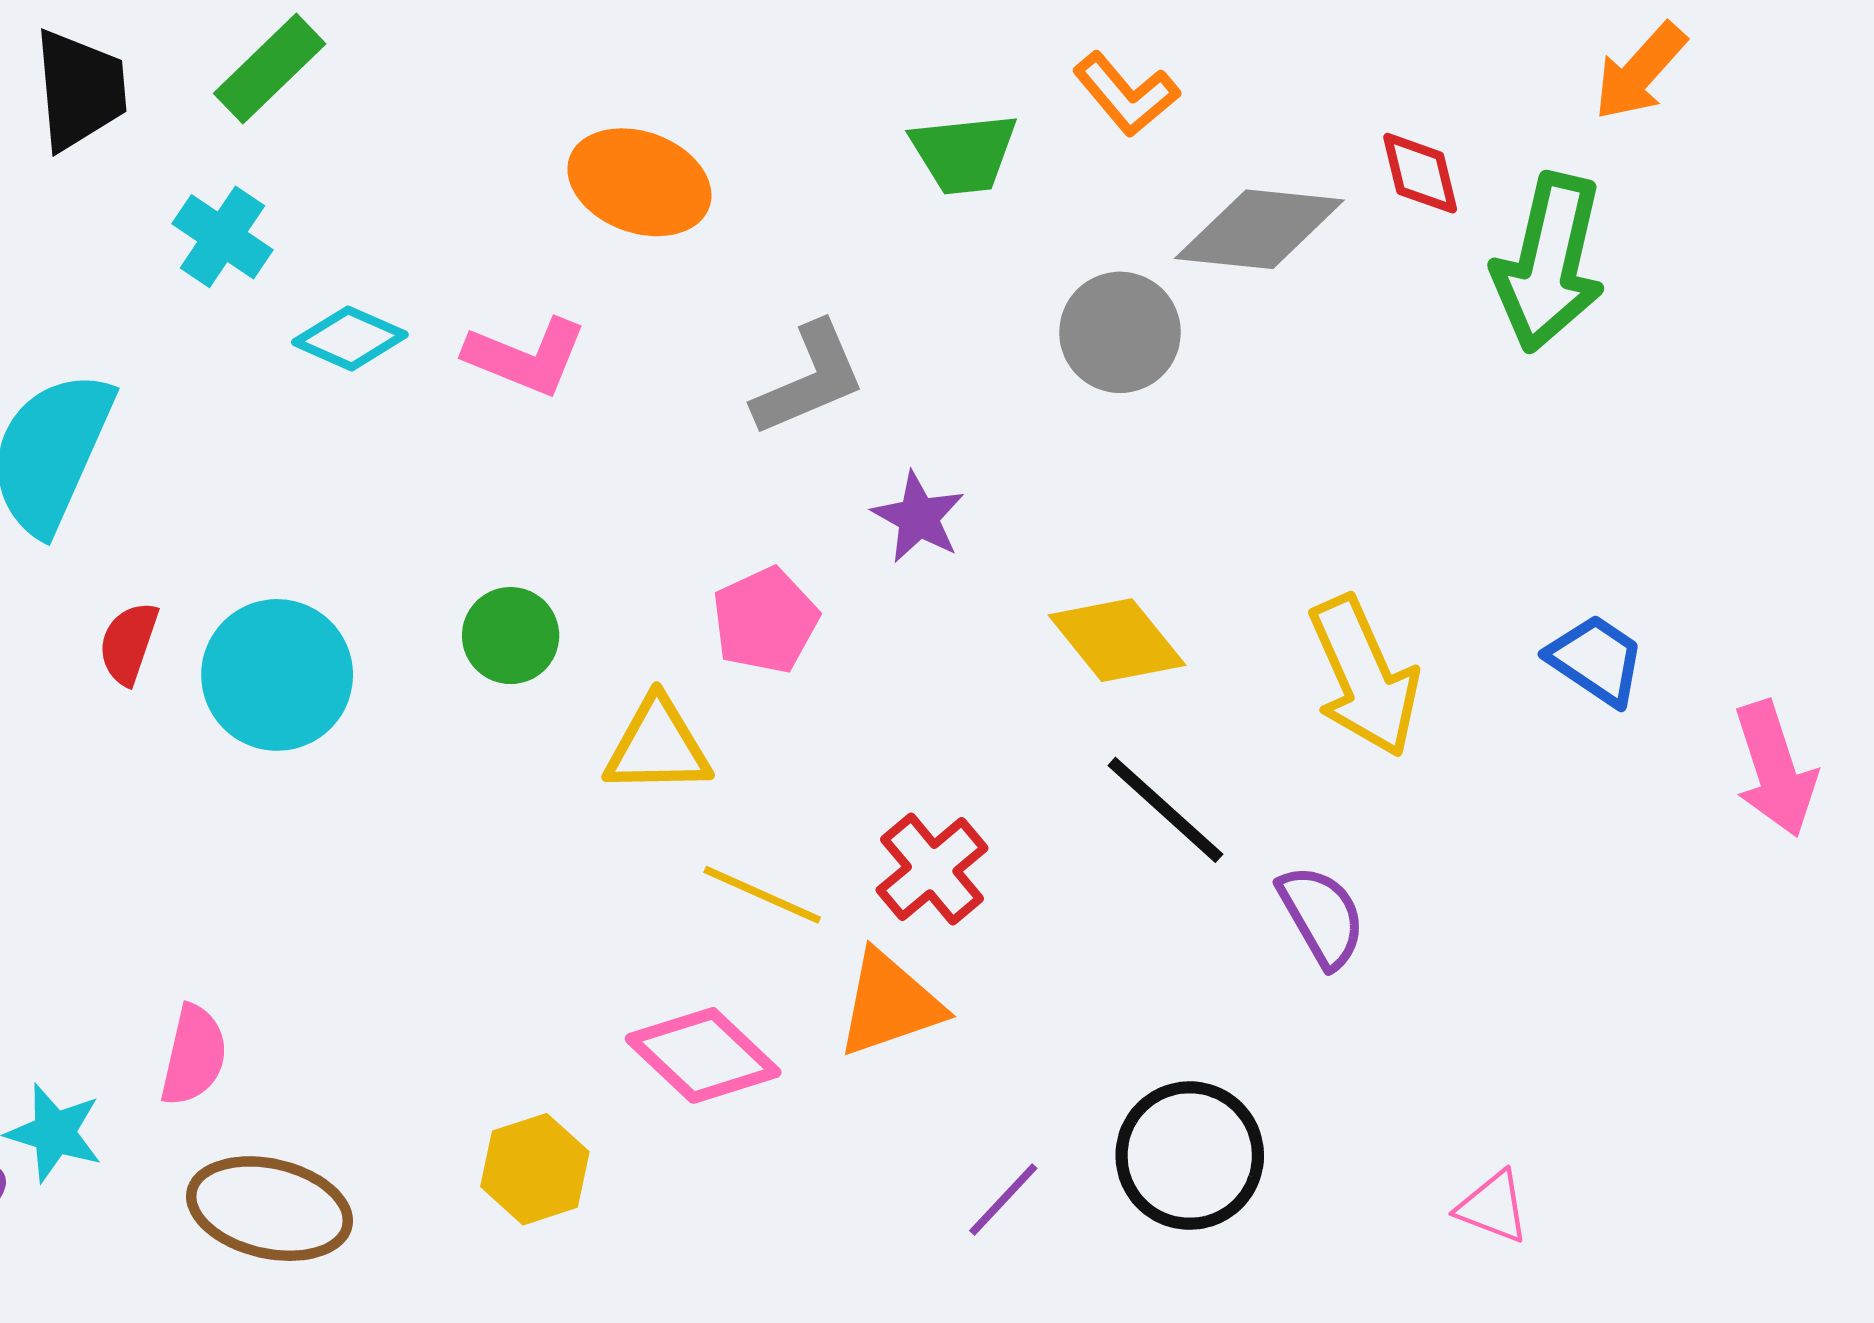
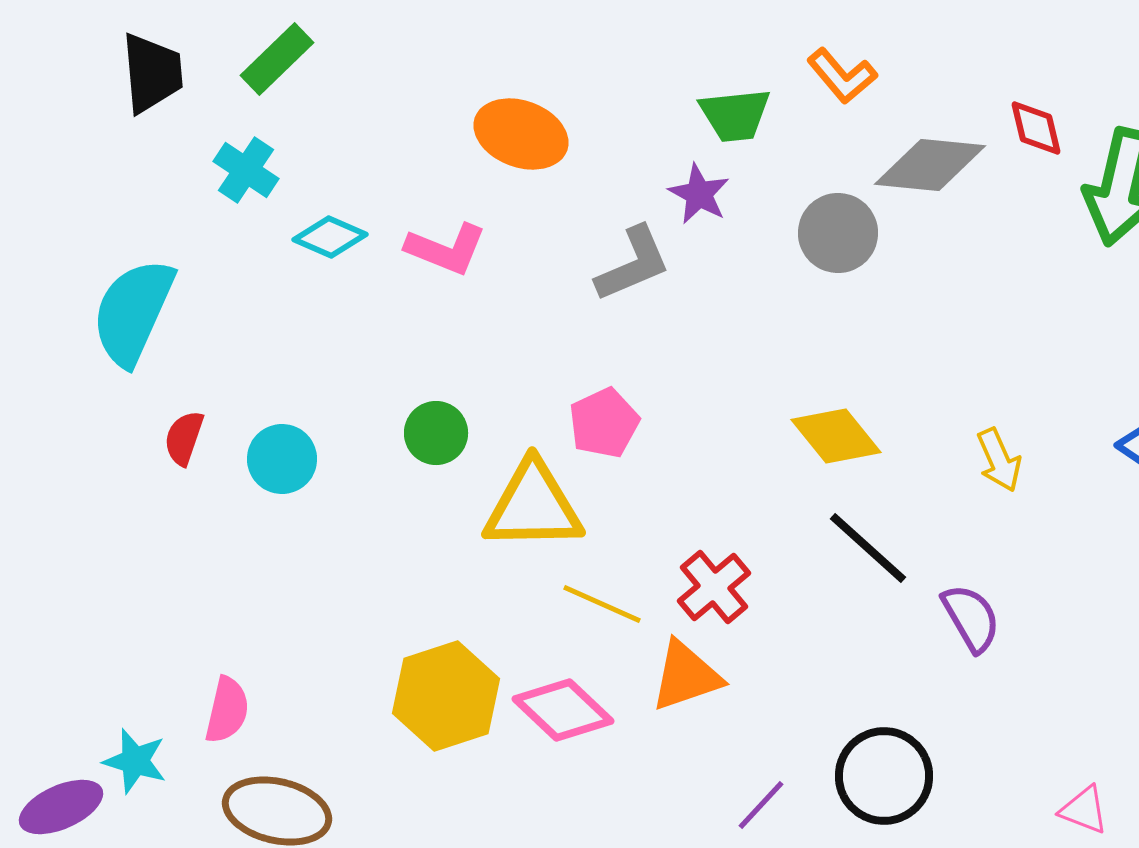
purple star: (918, 517) -> (699, 194), moved
cyan circle: (277, 675) -> (282, 459), size x0.7
yellow arrow: (1364, 676) -> (999, 460), size x0.6
yellow triangle: (658, 746) -> (533, 506), size x1.4
yellow hexagon: (535, 1169) -> (446, 696), moved, size x1.5

